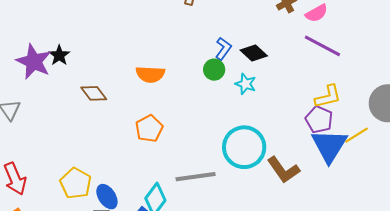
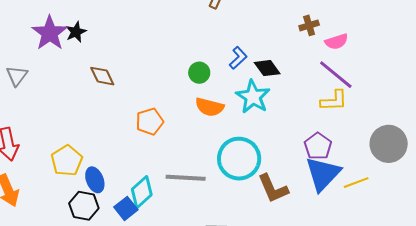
green circle: (214, 70) -> (199, 73), moved
orange semicircle: (150, 74) -> (210, 107), moved
cyan star: (246, 84) -> (253, 97), size x1.6
yellow L-shape: (328, 97) -> (334, 101), moved
yellow line: (357, 135) -> (356, 183), moved

